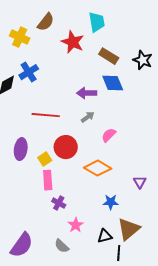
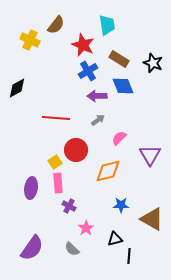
blue cross: (29, 72) -> (88, 71), moved
purple ellipse: (21, 149) -> (31, 188), moved
orange diamond: (98, 168) -> (108, 171), turned -44
purple triangle: (140, 182) -> (150, 155), moved, size x1.6
brown triangle: (129, 229) -> (152, 219), moved, turned -50

